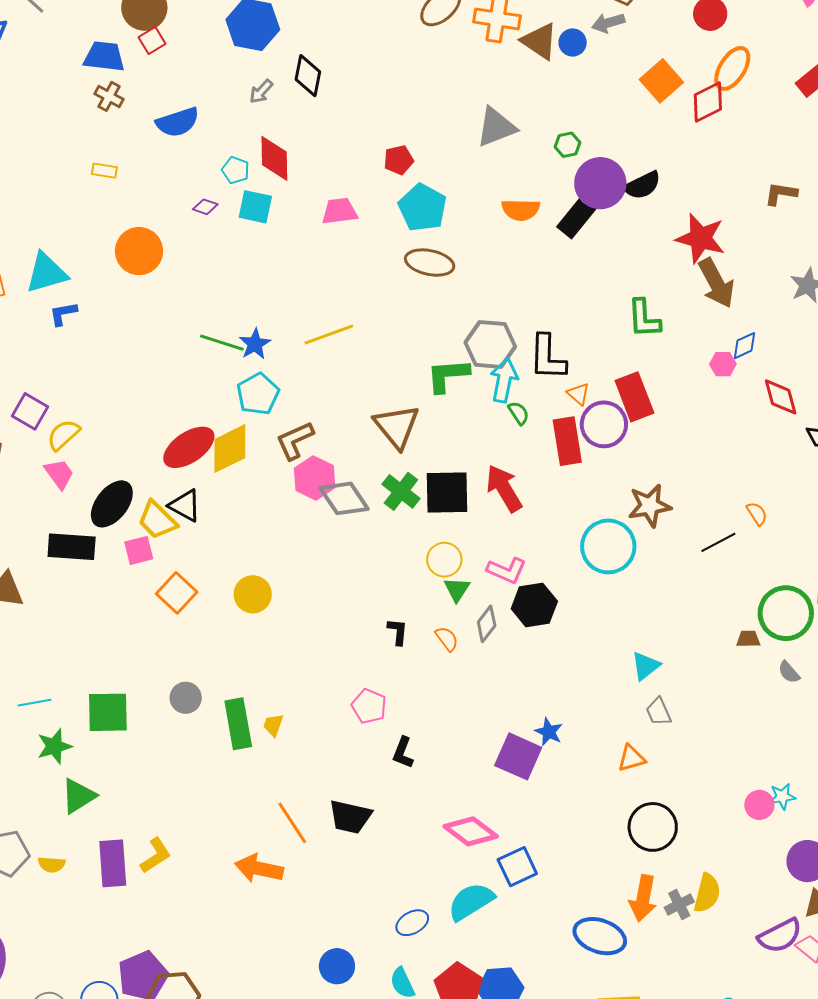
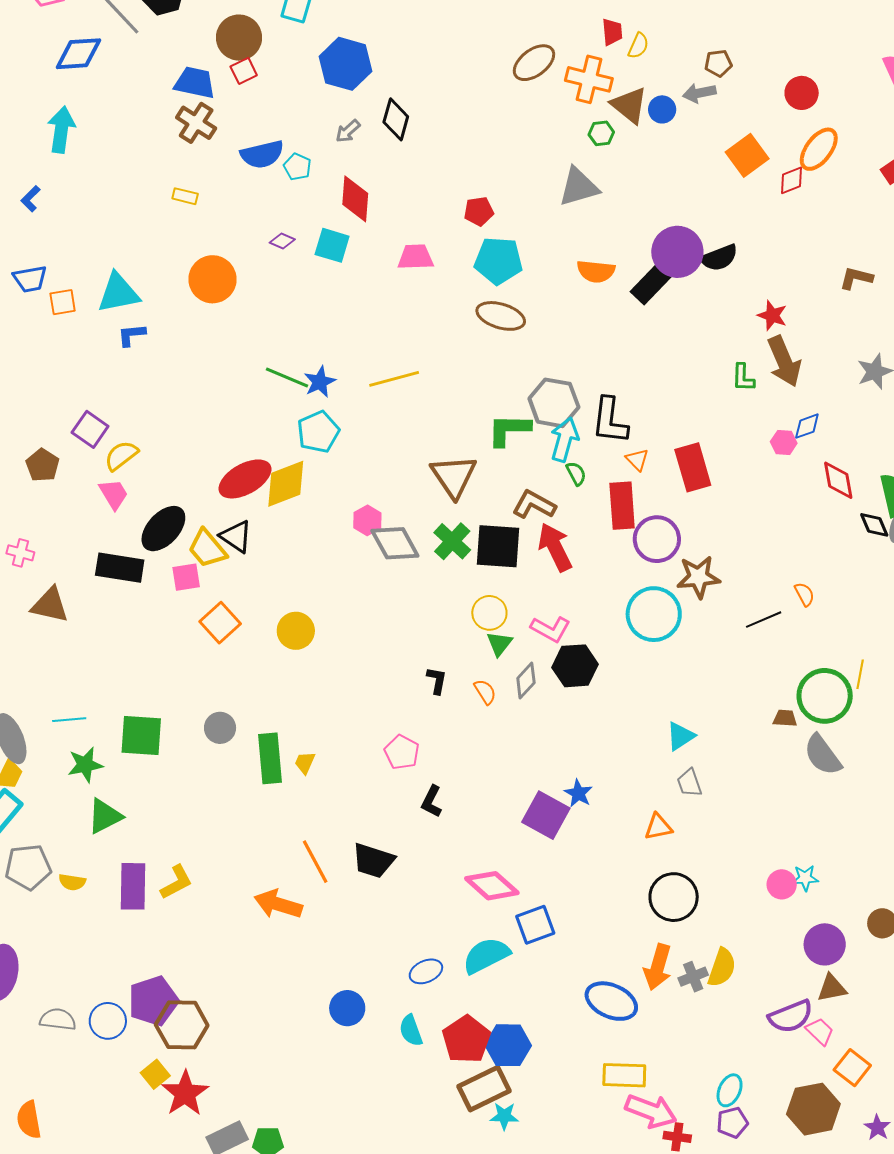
brown cross: (109, 96) -> (196, 123), size x1.4
red diamond: (708, 102) -> (792, 180), size x0.7
green hexagon: (568, 145) -> (601, 133), moved
cyan pentagon: (236, 170) -> (297, 167), moved
cyan pentagon: (423, 208) -> (498, 261), turned -30
red star: (700, 238) -> (772, 315), size x0.6
green L-shape: (644, 318) -> (743, 378), moved, size x0.7
purple circle: (604, 424) -> (657, 539), moved
brown L-shape: (295, 440) -> (534, 505), moved, turned 48
pink hexagon: (315, 478) -> (367, 520), size x0.7
gray semicircle: (789, 672) -> (823, 755), size x1.8

